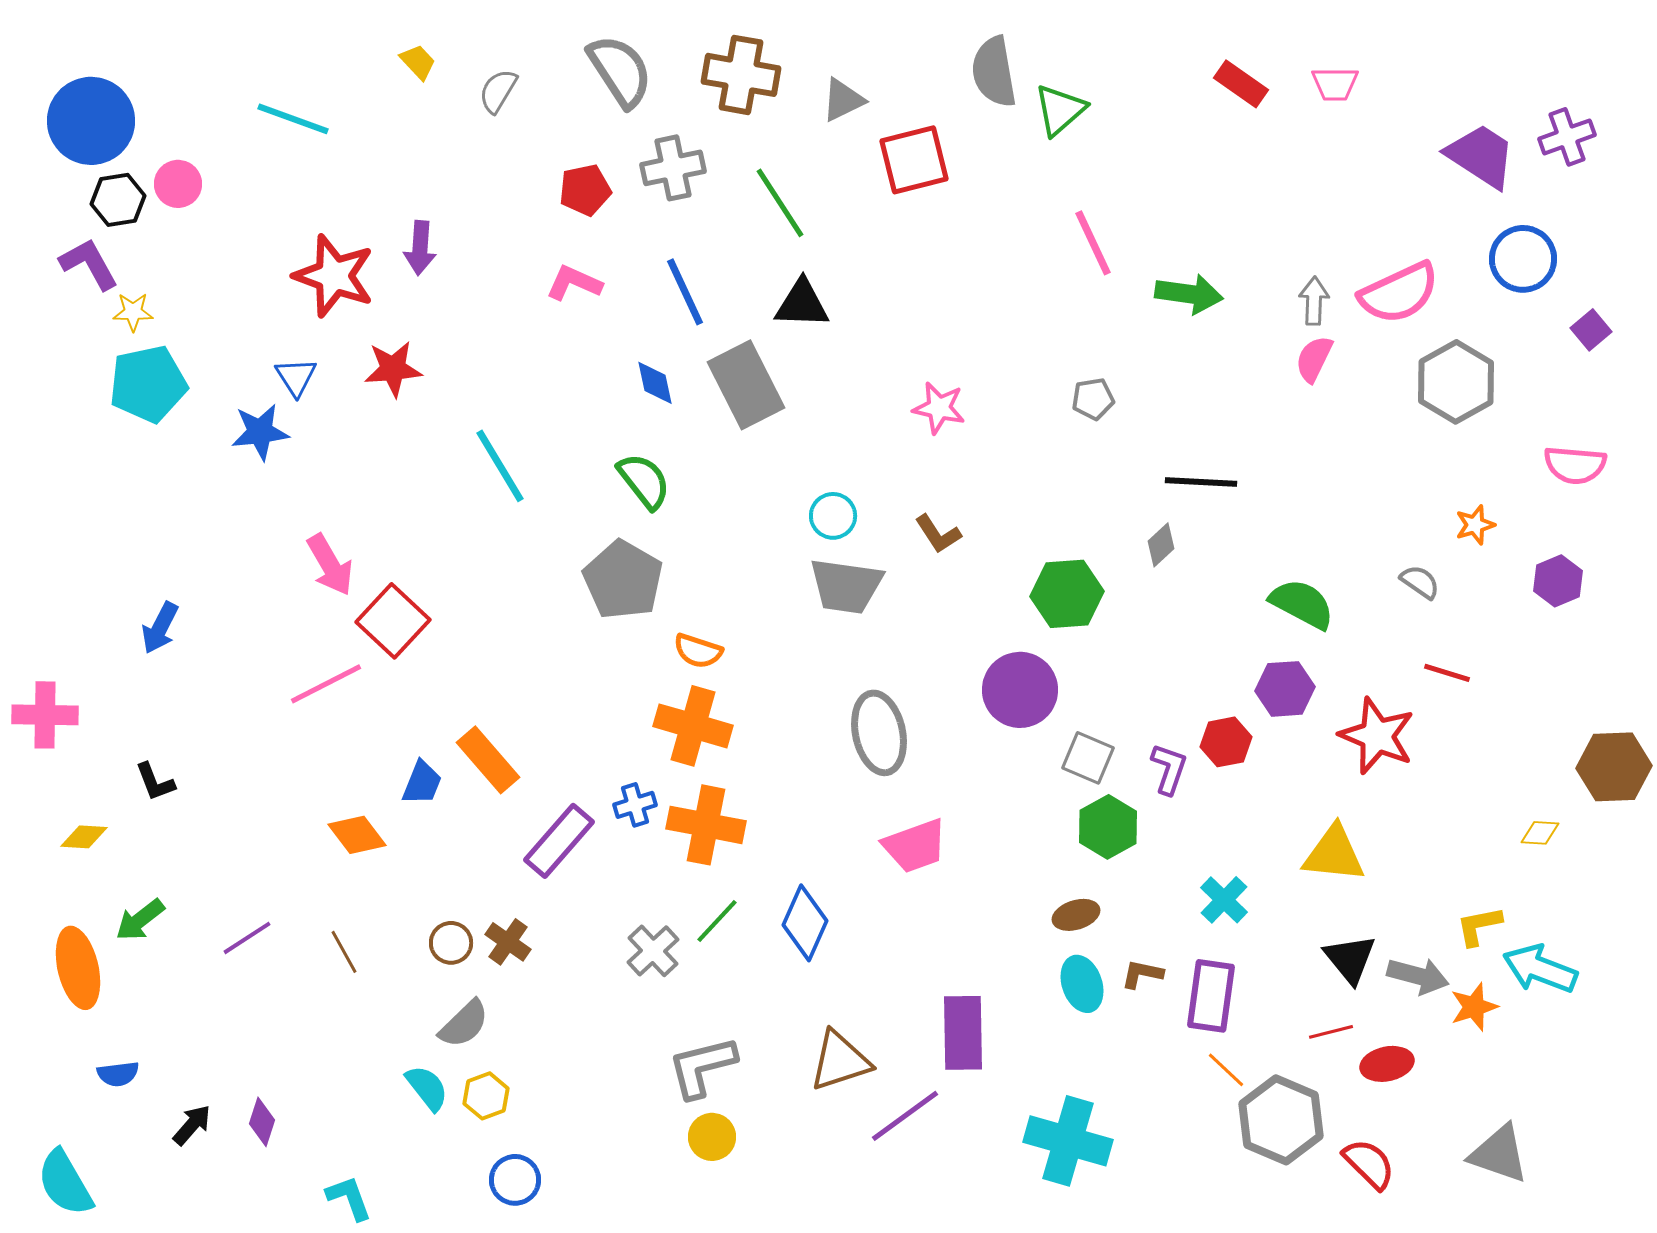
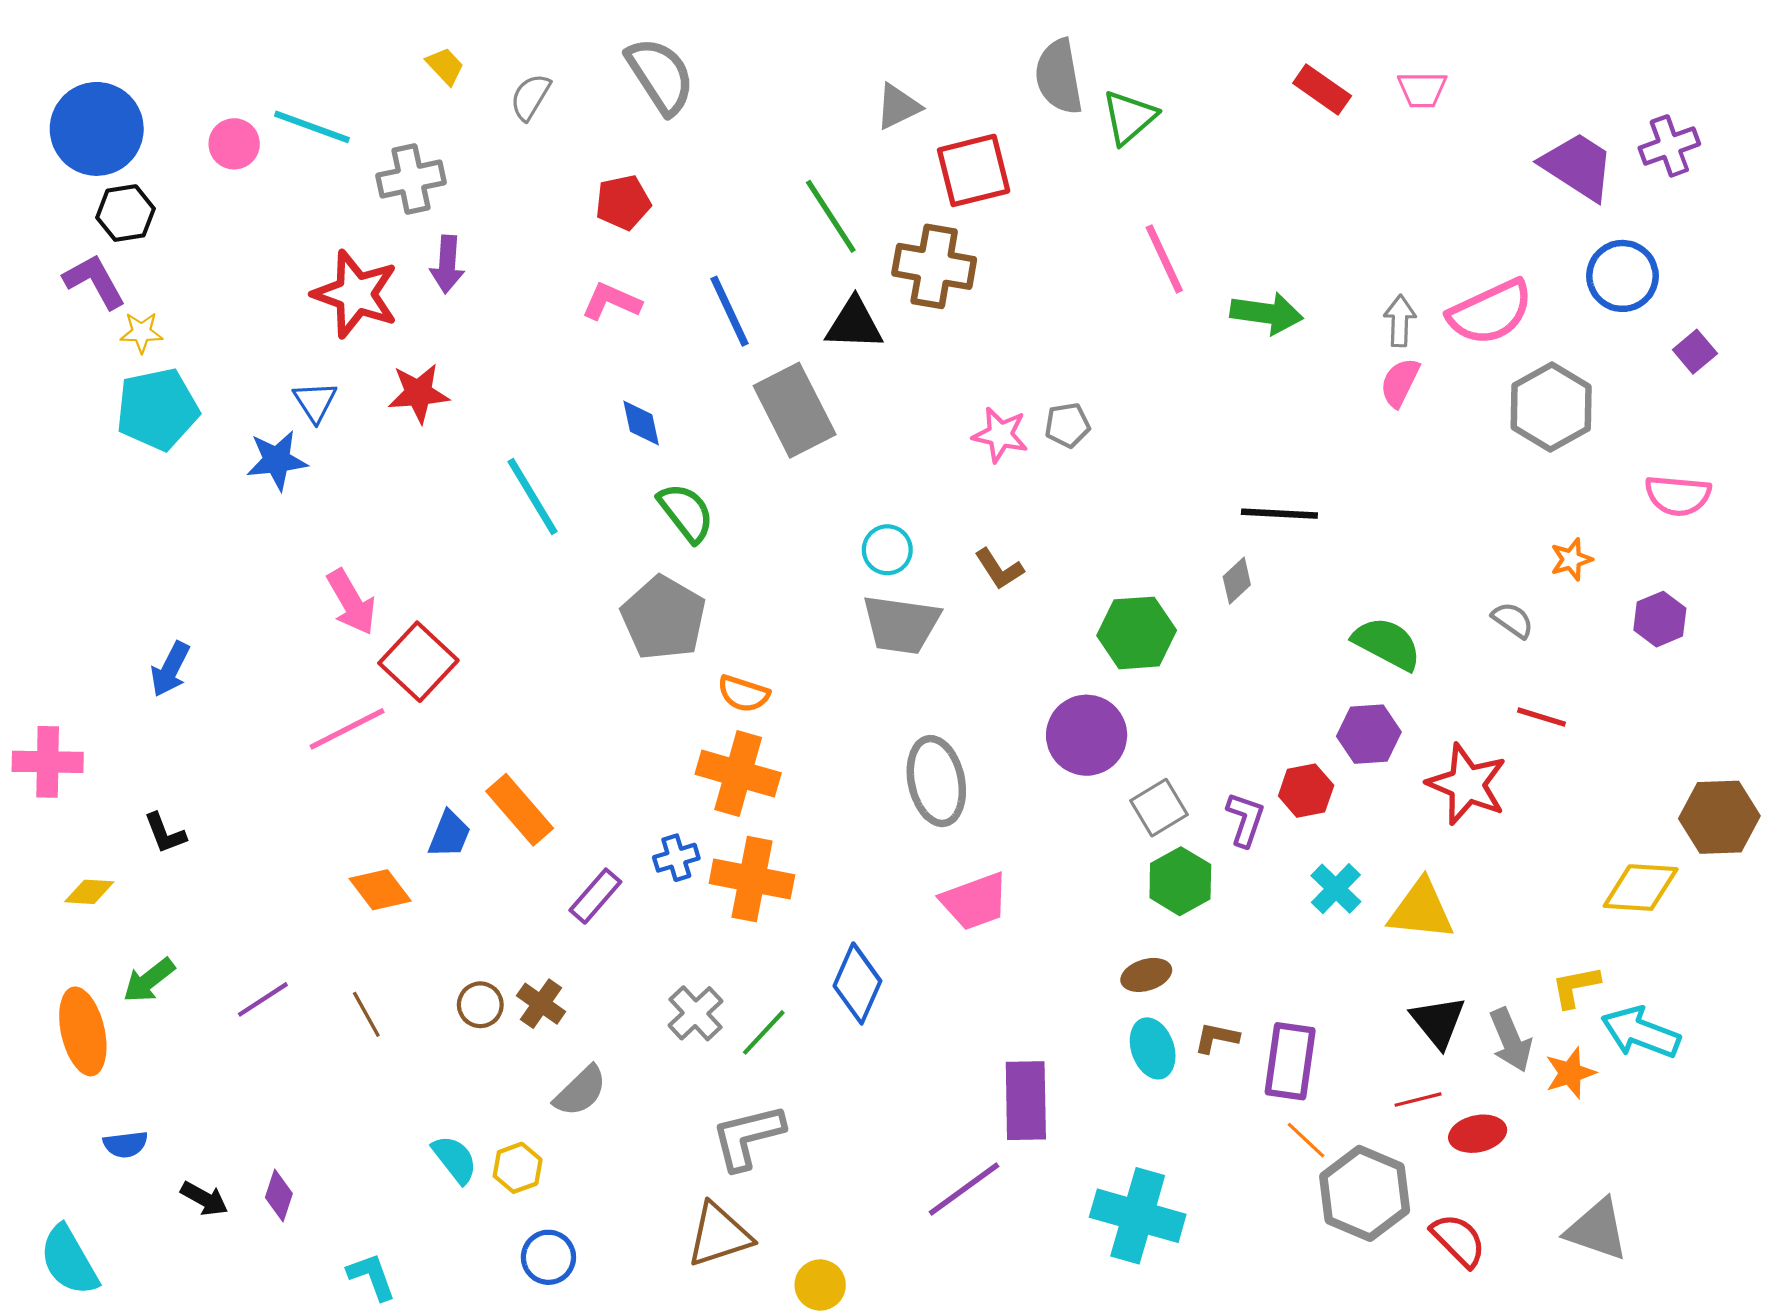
brown cross: (741, 75) -> (934, 266), moved
gray cross: (673, 168) -> (411, 179), moved
pink circle: (178, 184) -> (234, 144), moved
blue diamond: (655, 383) -> (641, 423), moved
gray pentagon: (1093, 399) -> (1067, 425), moved
gray square: (1088, 758) -> (1159, 808), turned 36
yellow diamond: (1540, 833) -> (1641, 888), size x1.8
purple rectangle: (559, 841) -> (595, 896), size x0.7
cyan cross: (1224, 900) -> (1336, 889), moved
green line: (717, 921) -> (764, 1032), moved
gray arrow: (1418, 976) -> (1511, 1040), turned 52
gray semicircle: (464, 1024) -> (580, 1091), moved
brown triangle: (840, 1061) -> (719, 1235), moved
black arrow: (192, 1125) -> (204, 1199), turned 78
yellow circle: (712, 1137) -> (820, 1285), moved

